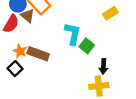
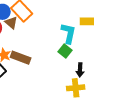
yellow rectangle: (110, 13) -> (87, 21), turned 32
cyan L-shape: (73, 34) -> (68, 33), moved

